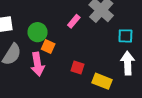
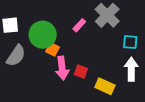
green circle: (38, 32) -> (43, 35), size x1.4
pink arrow: (37, 64) -> (62, 68), moved

